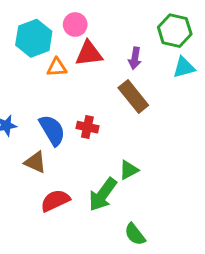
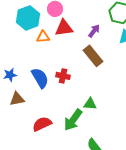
purple arrow: (135, 58) -> (94, 31), turned -152
brown triangle: (35, 162) -> (17, 99), moved, turned -35
green triangle: (129, 170) -> (90, 104), turned 32

